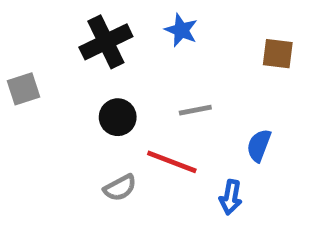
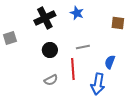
red line: (172, 162) -> (73, 69), turned 65
blue arrow: (231, 197) -> (98, 84), size x1.5

